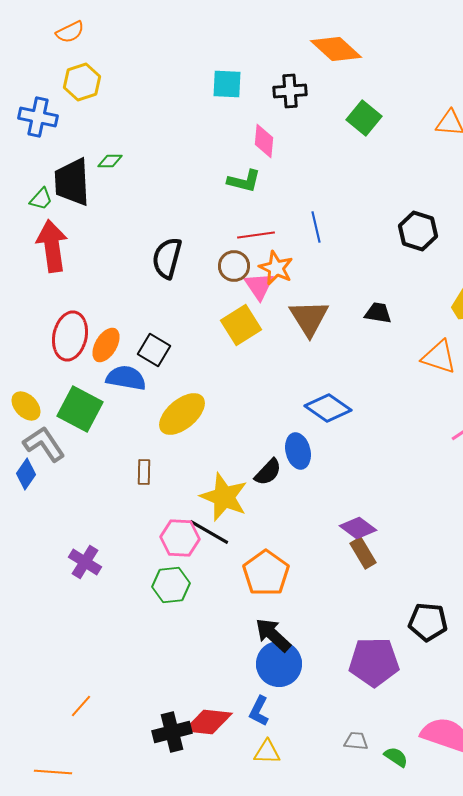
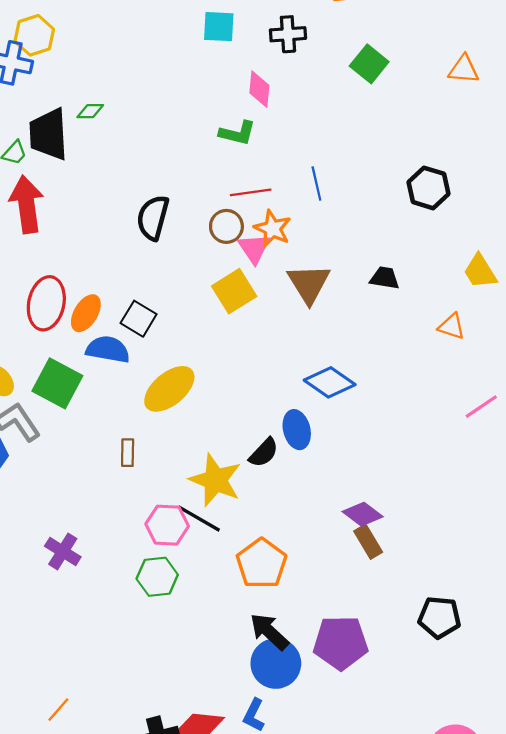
yellow hexagon: (82, 82) -> (34, 35), moved
orange triangle: (439, 357) -> (452, 326), size x0.7
purple pentagon: (374, 662) -> (341, 643), moved

